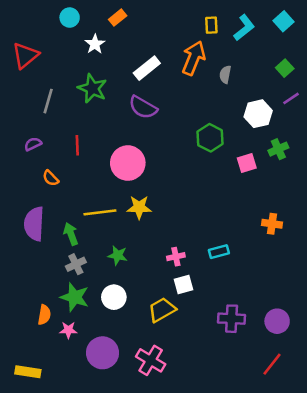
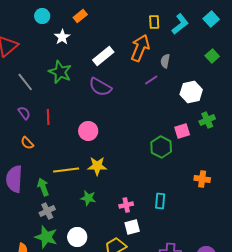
purple line: (291, 98) -> (151, 80), moved
gray line: (48, 101) -> (25, 82), turned -54
green hexagon: (210, 138) -> (161, 147), moved
purple semicircle: (33, 144) -> (24, 113), moved, turned 80
pink circle: (128, 163) -> (88, 131), size x0.7
cyan rectangle: (219, 252) -> (160, 201), turned -70
green star: (118, 255) -> (88, 198), moved

